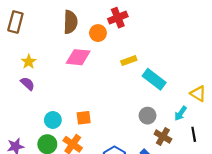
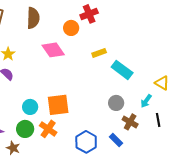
brown semicircle: (70, 22) -> (33, 18), moved
pink diamond: (78, 57) -> (53, 50), turned 50
orange square: (84, 118) -> (58, 105), size x1.6

